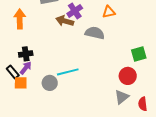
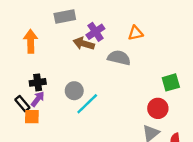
cyan line: (68, 72) -> (87, 104), turned -30
gray circle: (50, 83) -> (74, 91), moved

